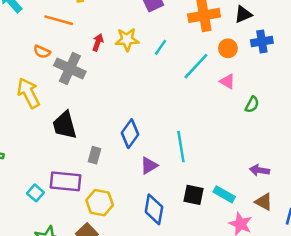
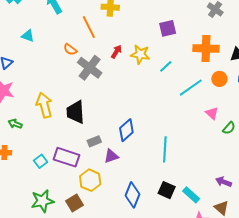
orange line: (59, 20) -> (89, 27), turned 35
pink triangle: (227, 81) -> (212, 113), moved
yellow arrow: (28, 93) -> (44, 105), moved
gray rectangle: (95, 155) -> (94, 141), turned 40
purple triangle: (149, 166) -> (111, 156), moved

